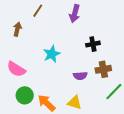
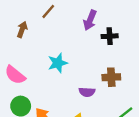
black cross: (93, 44) -> (110, 36), moved
brown cross: (103, 69) -> (111, 77), moved

